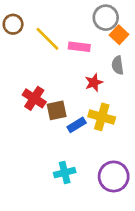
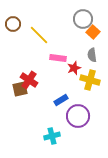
pink rectangle: (79, 47) -> (58, 58), moved
brown square: (57, 110) -> (20, 89), moved
yellow cross: (102, 117) -> (90, 80), moved
purple circle: (114, 176) -> (78, 116), moved

